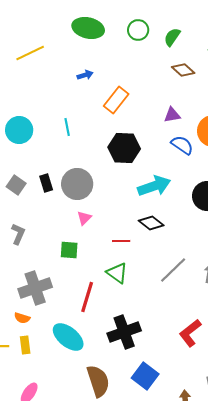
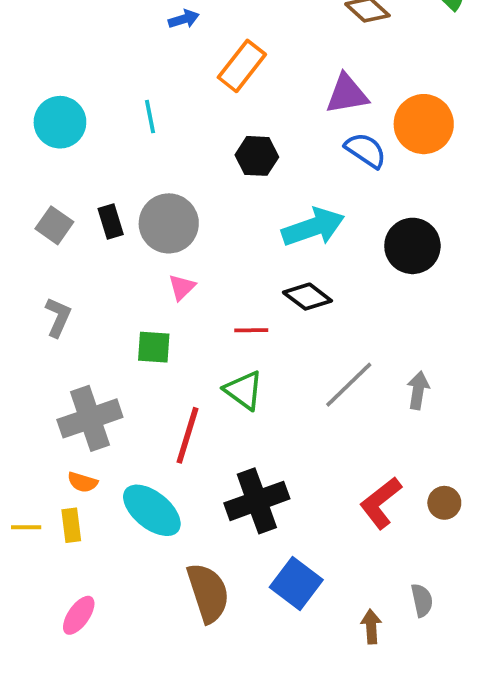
purple triangle: (172, 115) -> (347, 94), size x1.4
black hexagon: (124, 148) -> (257, 156), size x0.7
orange semicircle: (22, 318) -> (82, 482), moved

